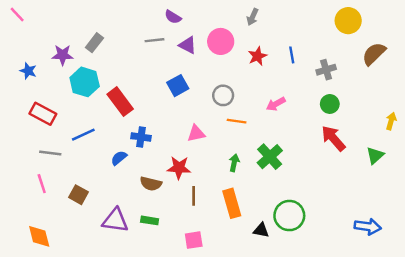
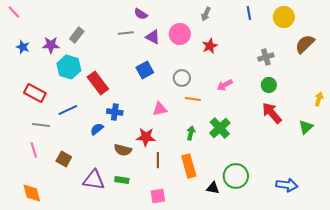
blue line: (292, 55) -> (249, 13), moved
blue star: (28, 71) -> (23, 47), moved
blue arrow: (368, 227) -> (287, 185), moved

